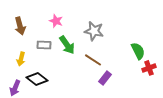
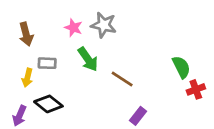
gray star: (94, 31) -> (104, 25), moved
gray rectangle: (44, 45) -> (47, 63), moved
purple rectangle: (105, 78) -> (138, 116), moved

